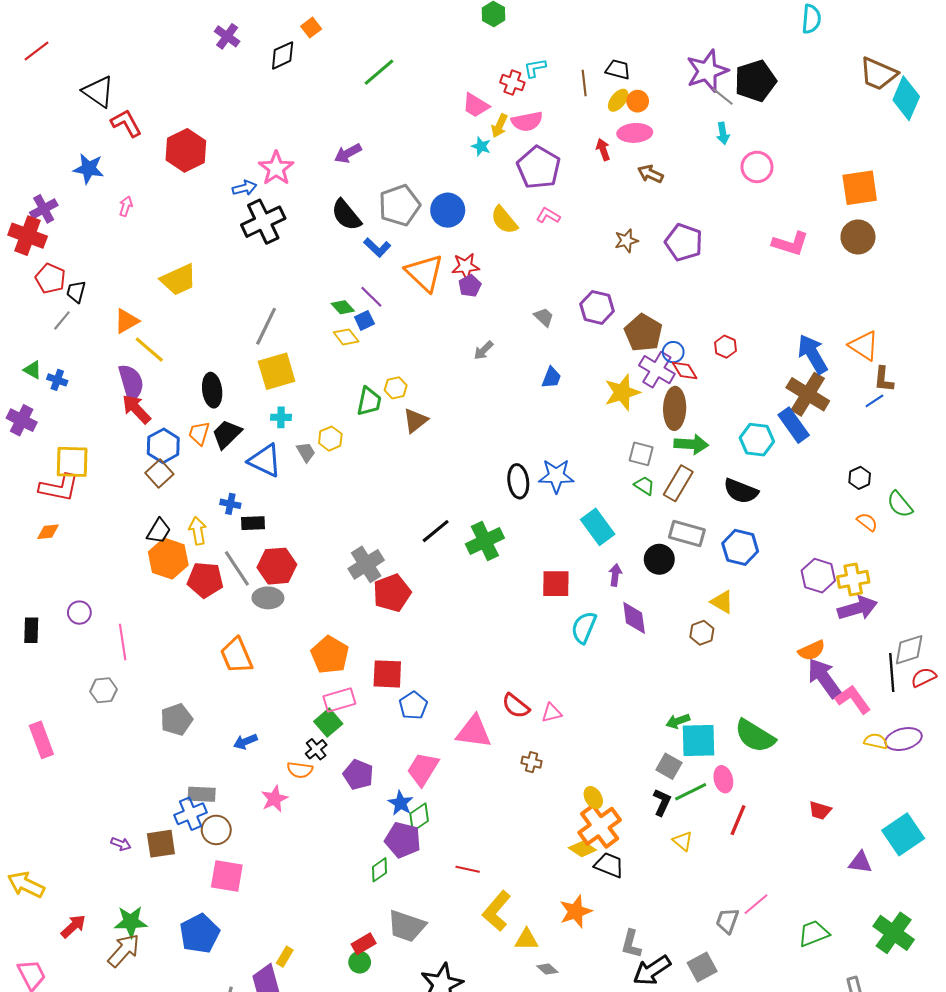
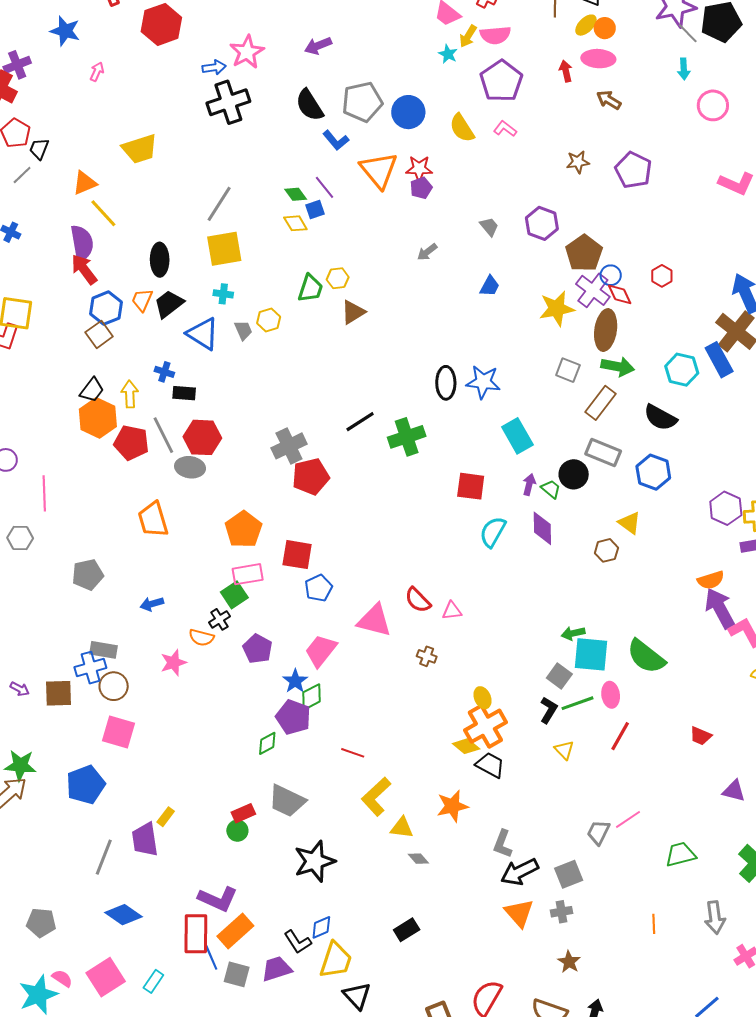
green trapezoid: (644, 486) -> (551, 489), moved

